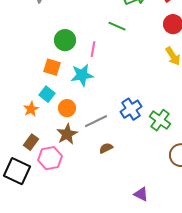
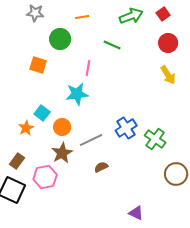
green circle: (65, 40) -> (60, 39), moved
orange square: (52, 67) -> (38, 65), moved
brown rectangle: (31, 142) -> (17, 161), moved

